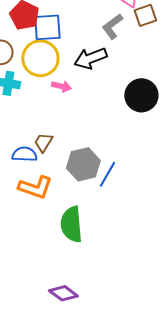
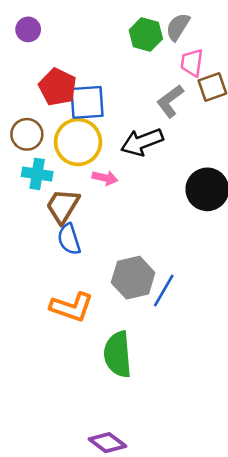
brown trapezoid: (43, 142) -> (63, 206), moved, size x1.4
blue semicircle: (24, 154) -> (69, 239), moved, turned -110

